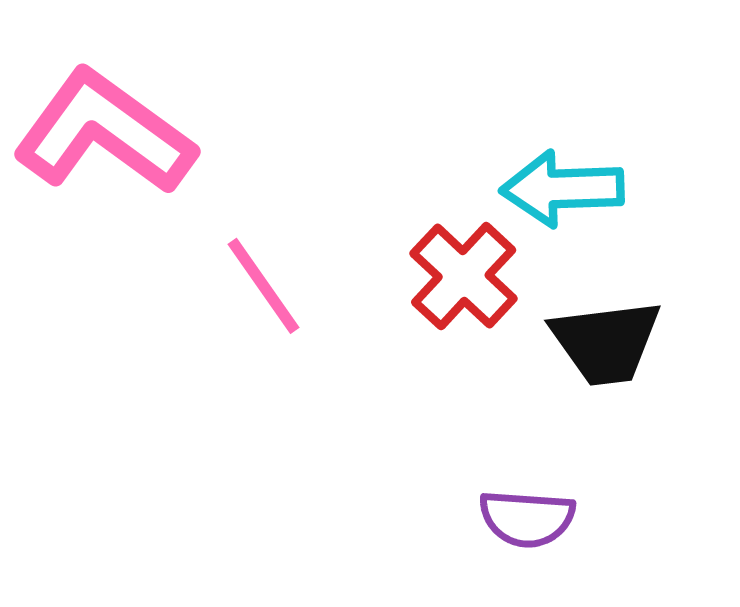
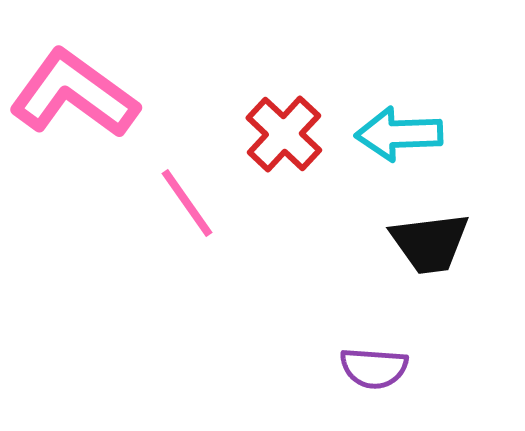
red cross: (464, 276) -> (284, 134), moved

